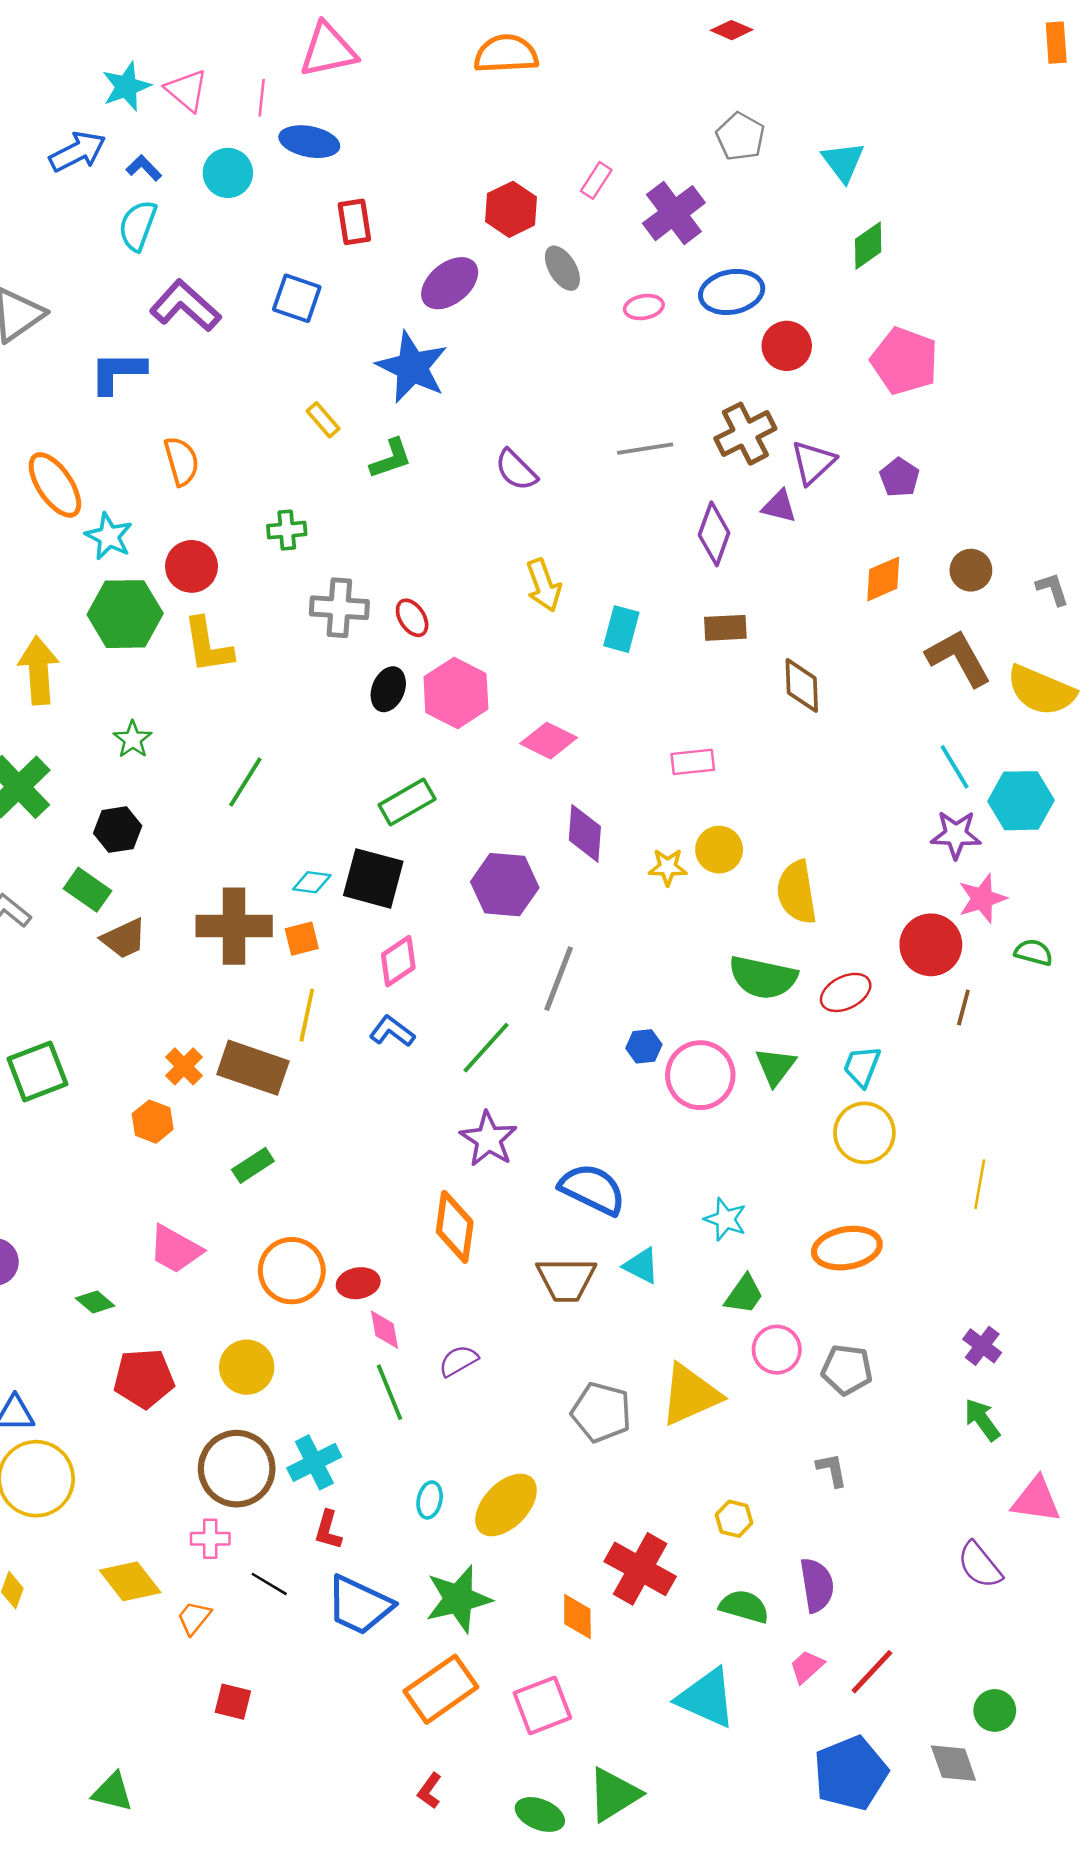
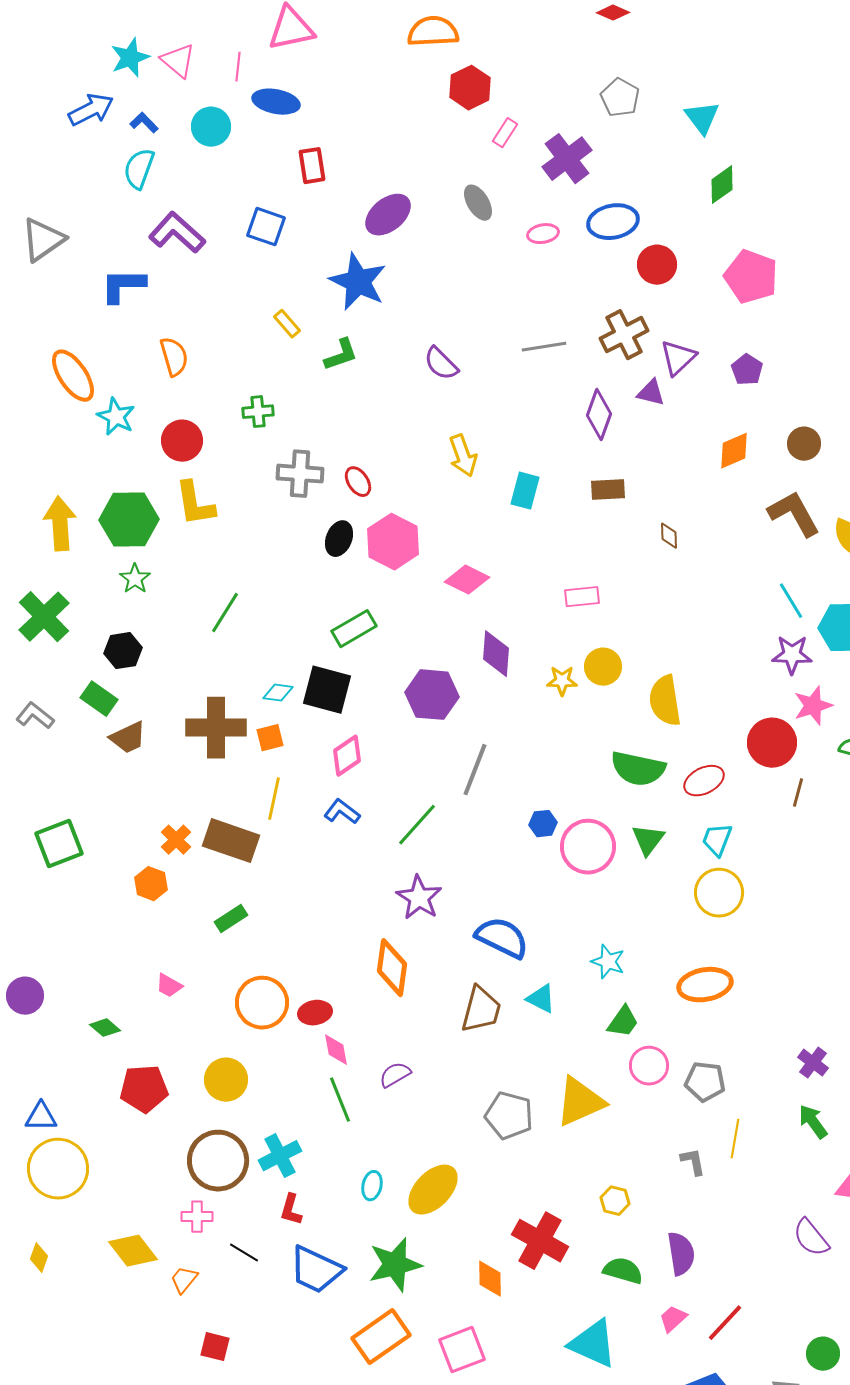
red hexagon: (511, 209) -> (470, 88), moved
green hexagon: (125, 614) -> (129, 520), moved
brown diamond: (802, 685) -> (669, 536), size x0.6
yellow line: (980, 1184) -> (735, 1139), moved
pink trapezoid: (175, 1249) -> (169, 986), size x0.6
brown trapezoid: (566, 1279) -> (481, 1010), turned -75

